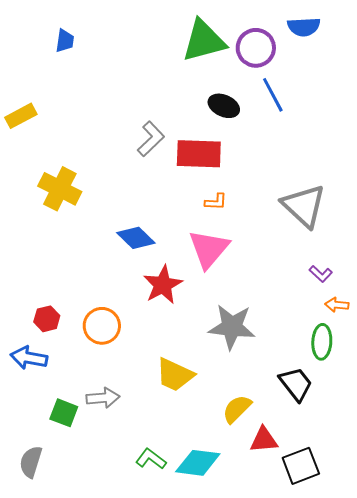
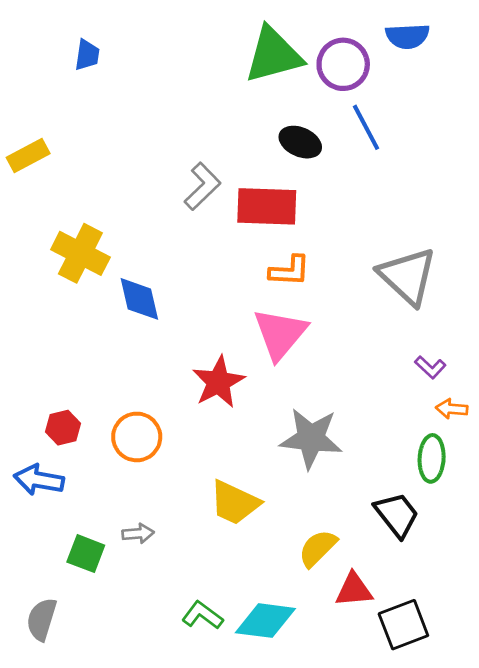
orange L-shape: (216, 202) -> (290, 271), size x1.4
blue diamond: (136, 238) -> (139, 299), moved, turned 33
gray arrow: (103, 398) -> (138, 533), size x0.7

